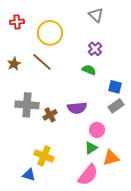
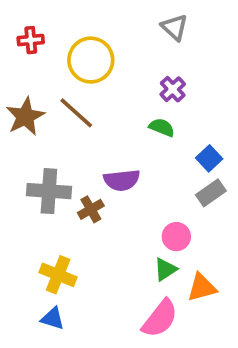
brown star: (14, 64) -> (25, 116), size x1.5
blue square: (115, 87) -> (209, 158), turned 32
purple semicircle: (77, 108) -> (122, 180), moved
yellow cross: (44, 156) -> (58, 275), moved

